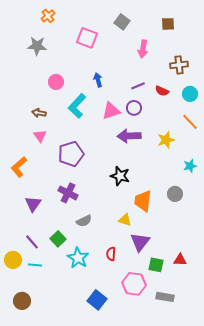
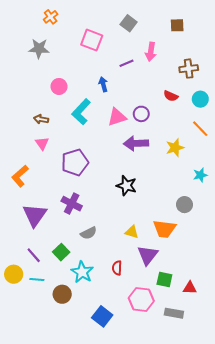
purple line: (138, 86) -> (126, 63), moved
orange trapezoid: (143, 201) -> (164, 229), moved, turned -90
purple triangle: (33, 204) -> (35, 215), size x1.4
red triangle: (180, 260) -> (190, 288), moved
brown circle: (22, 301) -> (62, 294), moved

